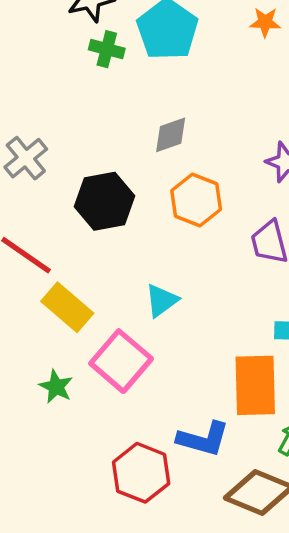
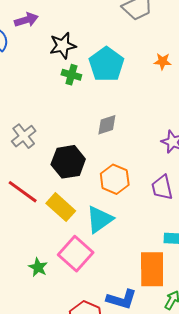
orange hexagon: (196, 200) -> (115, 179), moved
cyan triangle: (162, 300) -> (100, 219), size x1.4
yellow rectangle: (67, 307) -> (61, 207), moved

